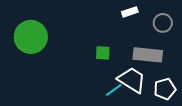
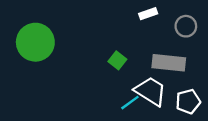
green square: (103, 53) -> (117, 60), turned 35

